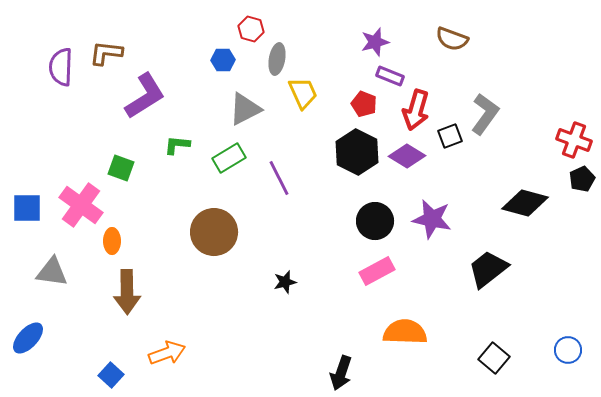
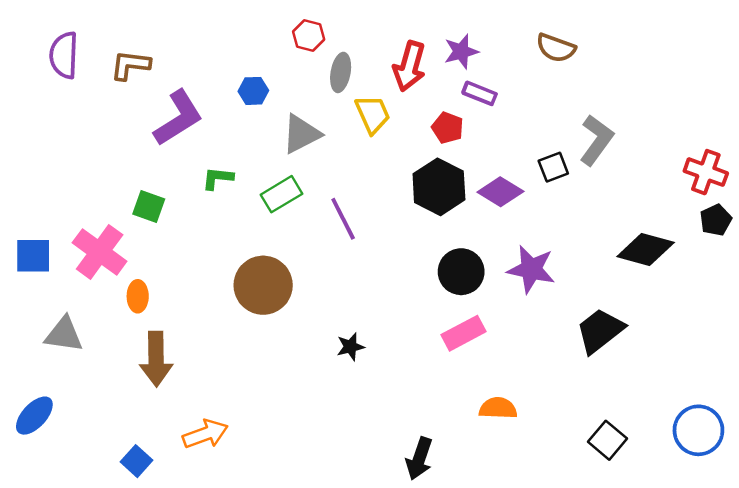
blue hexagon: (223, 60) -> (253, 91), moved
purple semicircle: (61, 67) -> (64, 55), moved
red arrow: (416, 110) -> (409, 66), moved
orange semicircle: (405, 332) -> (498, 408), size x0.7
blue circle: (568, 350) -> (698, 430), size x1.5

